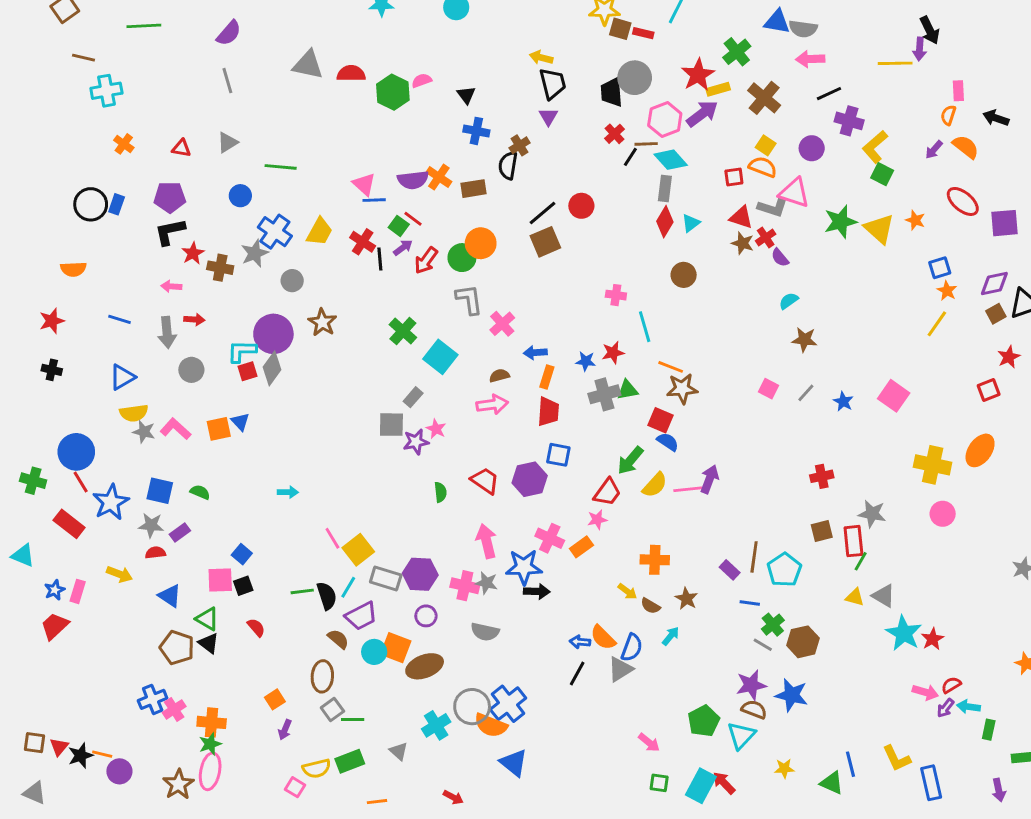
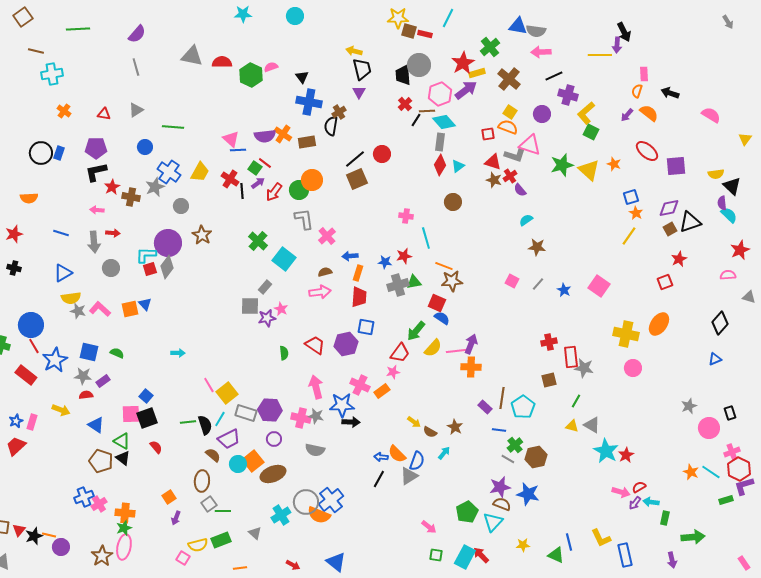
blue cross: (476, 131) -> (309, 102), size x1.4
red rectangle: (853, 541) -> (571, 357), moved
orange cross: (655, 560) -> (471, 367), moved
black square: (243, 586) -> (147, 418), size x1.5
orange square: (396, 648) -> (253, 461), turned 30
blue triangle: (514, 763) -> (336, 562), moved

